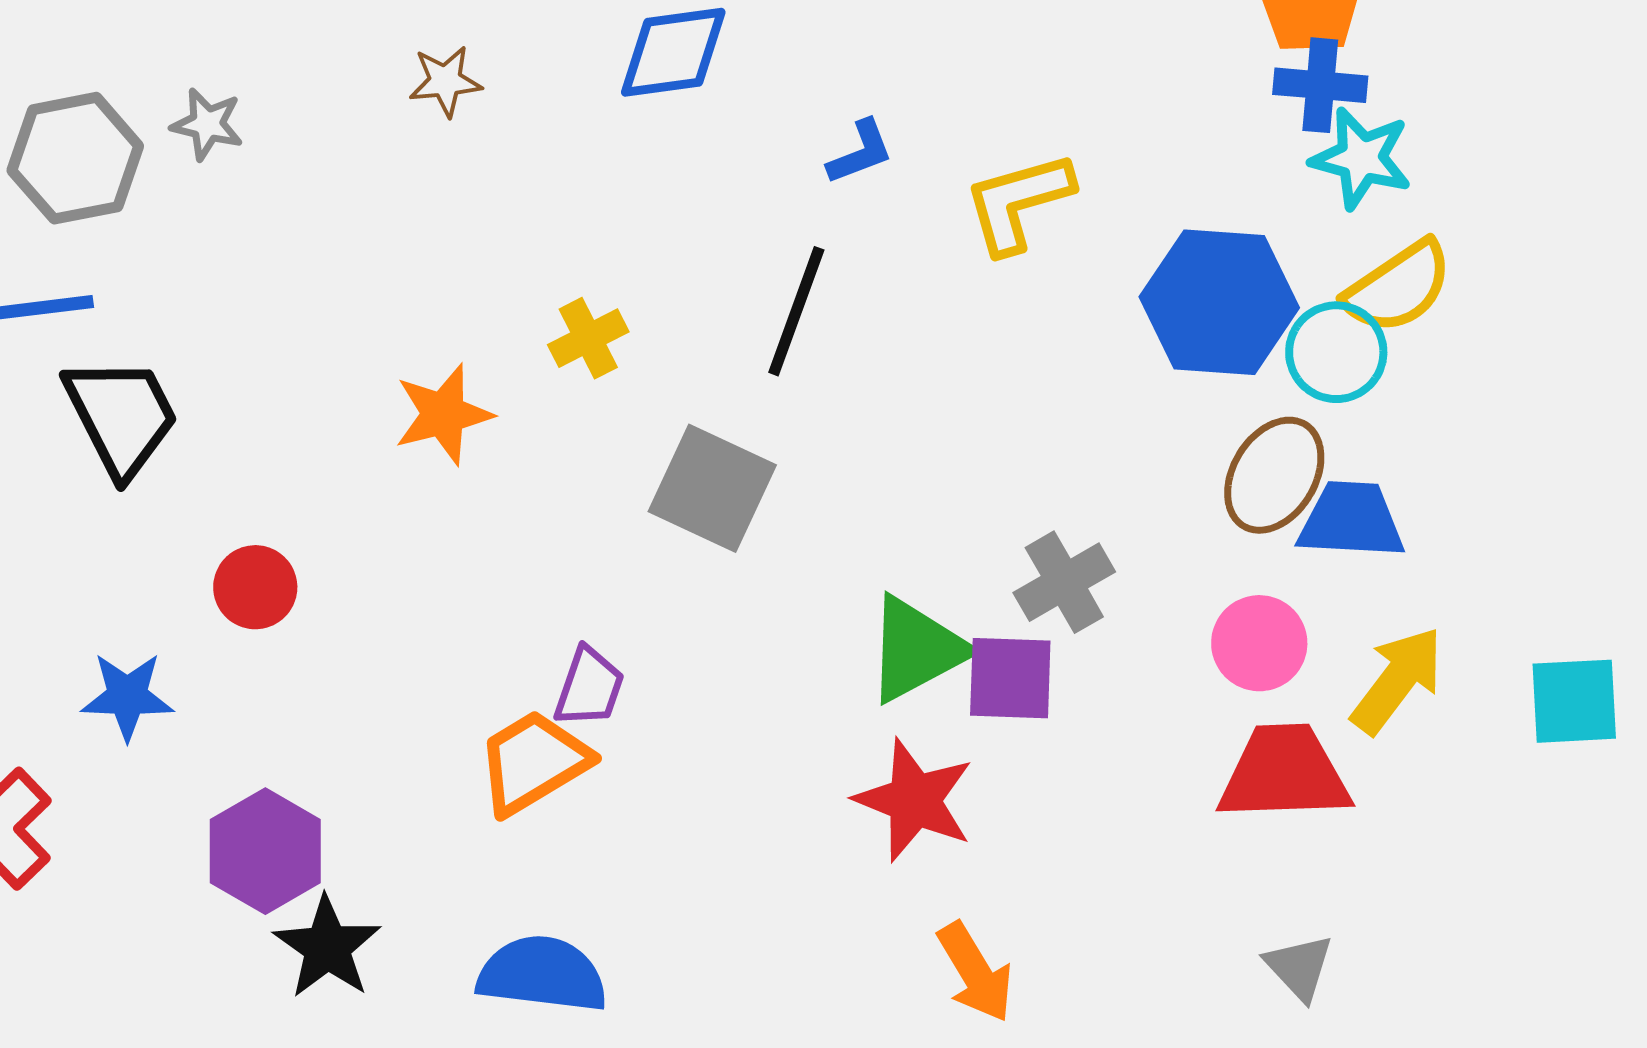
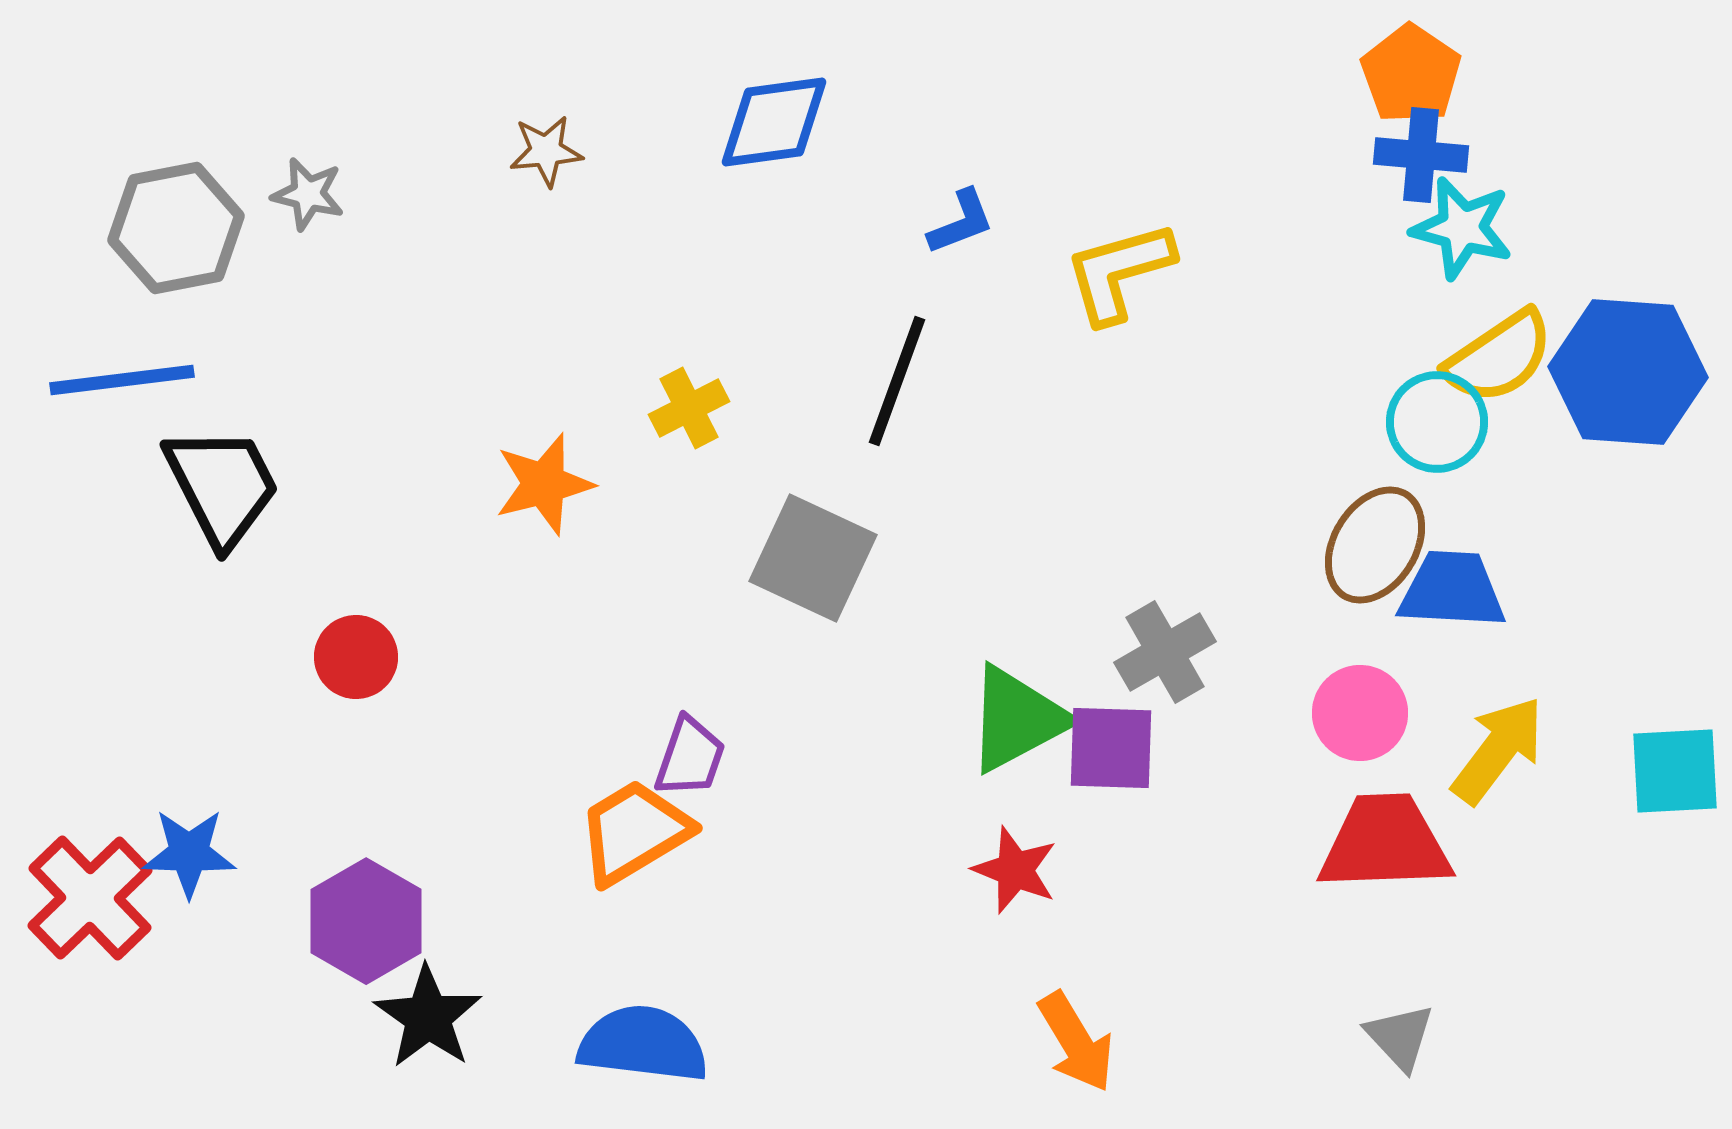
blue hexagon: (1219, 302) -> (1628, 372), moved
blue star: (127, 696) -> (189, 853), moved
red star: (914, 800) -> (1015, 870), size x0.7

